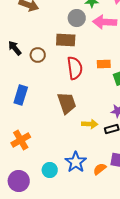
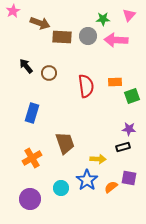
brown rectangle: (66, 40) -> (62, 37), moved
brown trapezoid: (67, 103) -> (65, 143), moved
yellow arrow: (90, 124) -> (98, 159), moved

